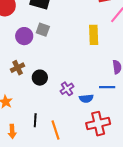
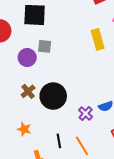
black circle: (40, 78) -> (53, 96), size x1.6
purple cross: (67, 89) -> (86, 113), moved

